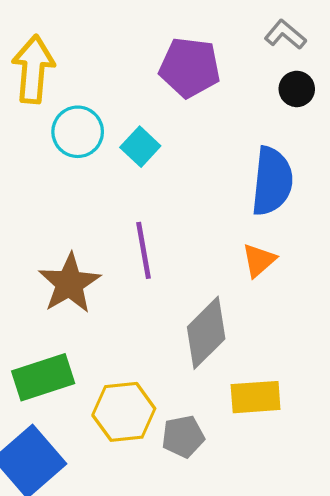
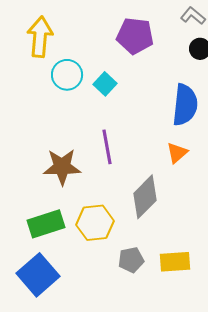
brown star: (69, 283) -> (62, 167), turned 30
yellow rectangle: (256, 397) -> (175, 262), moved
yellow hexagon: (124, 412) -> (95, 223), moved

